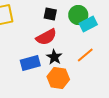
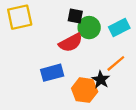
green circle: (78, 15) -> (89, 28), moved
black star: (54, 57) -> (101, 80), moved

